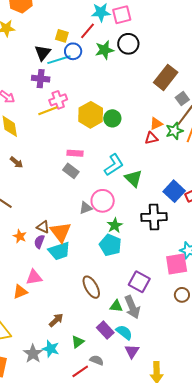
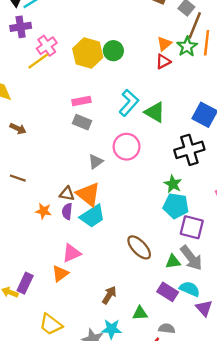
gray triangle: (86, 208) -> (96, 162), moved
green star: (115, 225) -> (173, 184), moved
cyan pentagon: (110, 245) -> (176, 206), moved
green triangle: (78, 342) -> (140, 313), turned 48

